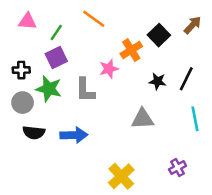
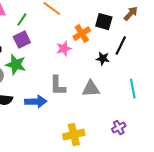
black square: (159, 35) -> (104, 22), turned -30
black line: (186, 79) -> (121, 46), moved
gray L-shape: (85, 90) -> (58, 86), moved
yellow cross: (121, 176) -> (74, 135), turned 30

